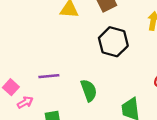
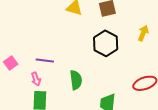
pink arrow: (25, 102) -> (36, 79), moved, turned 88

